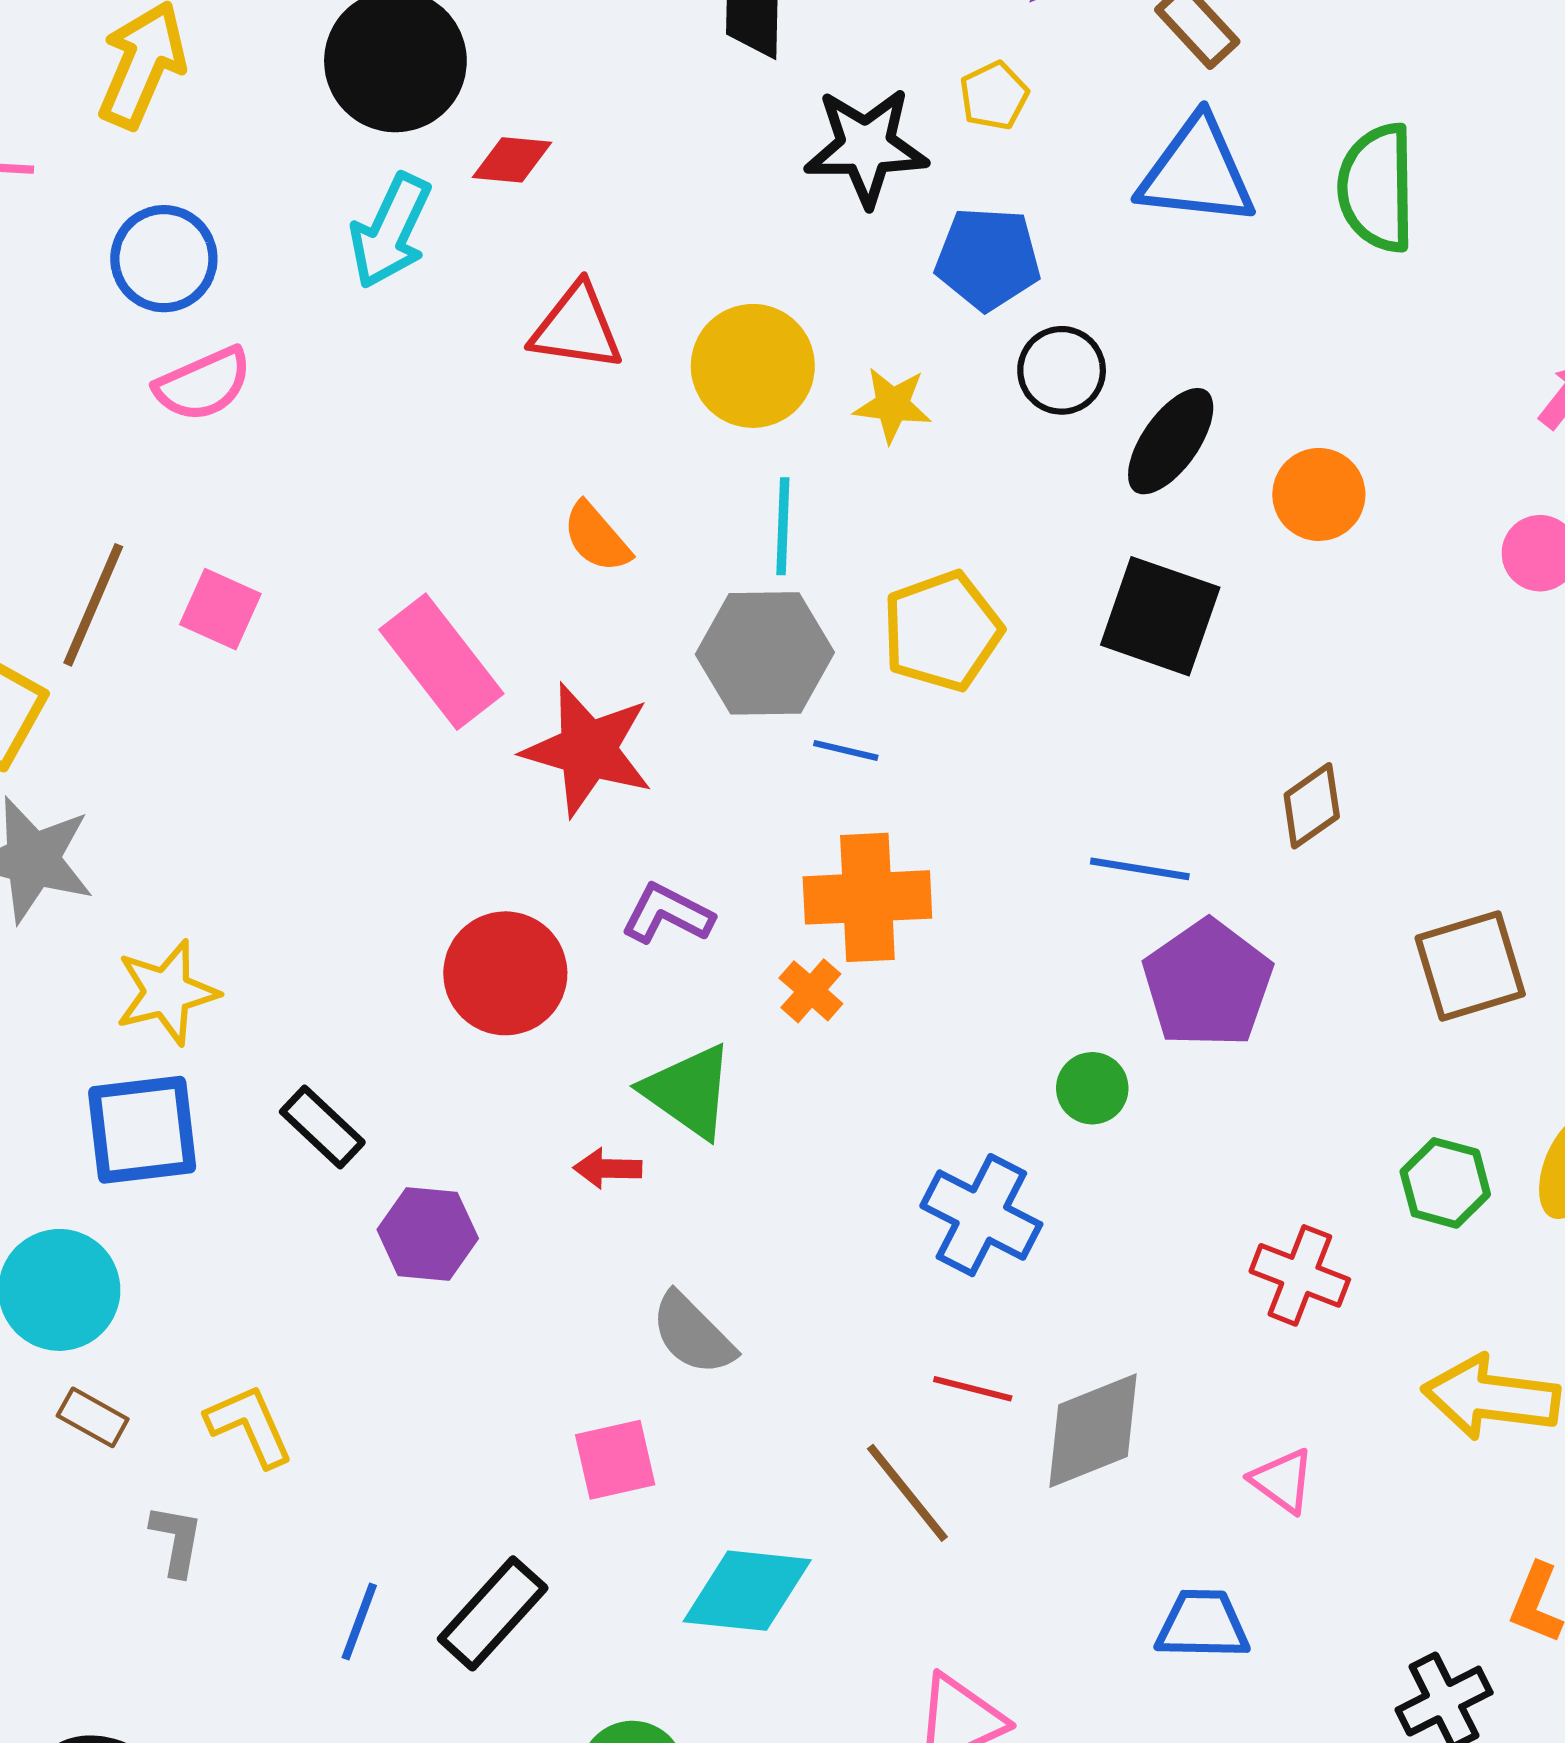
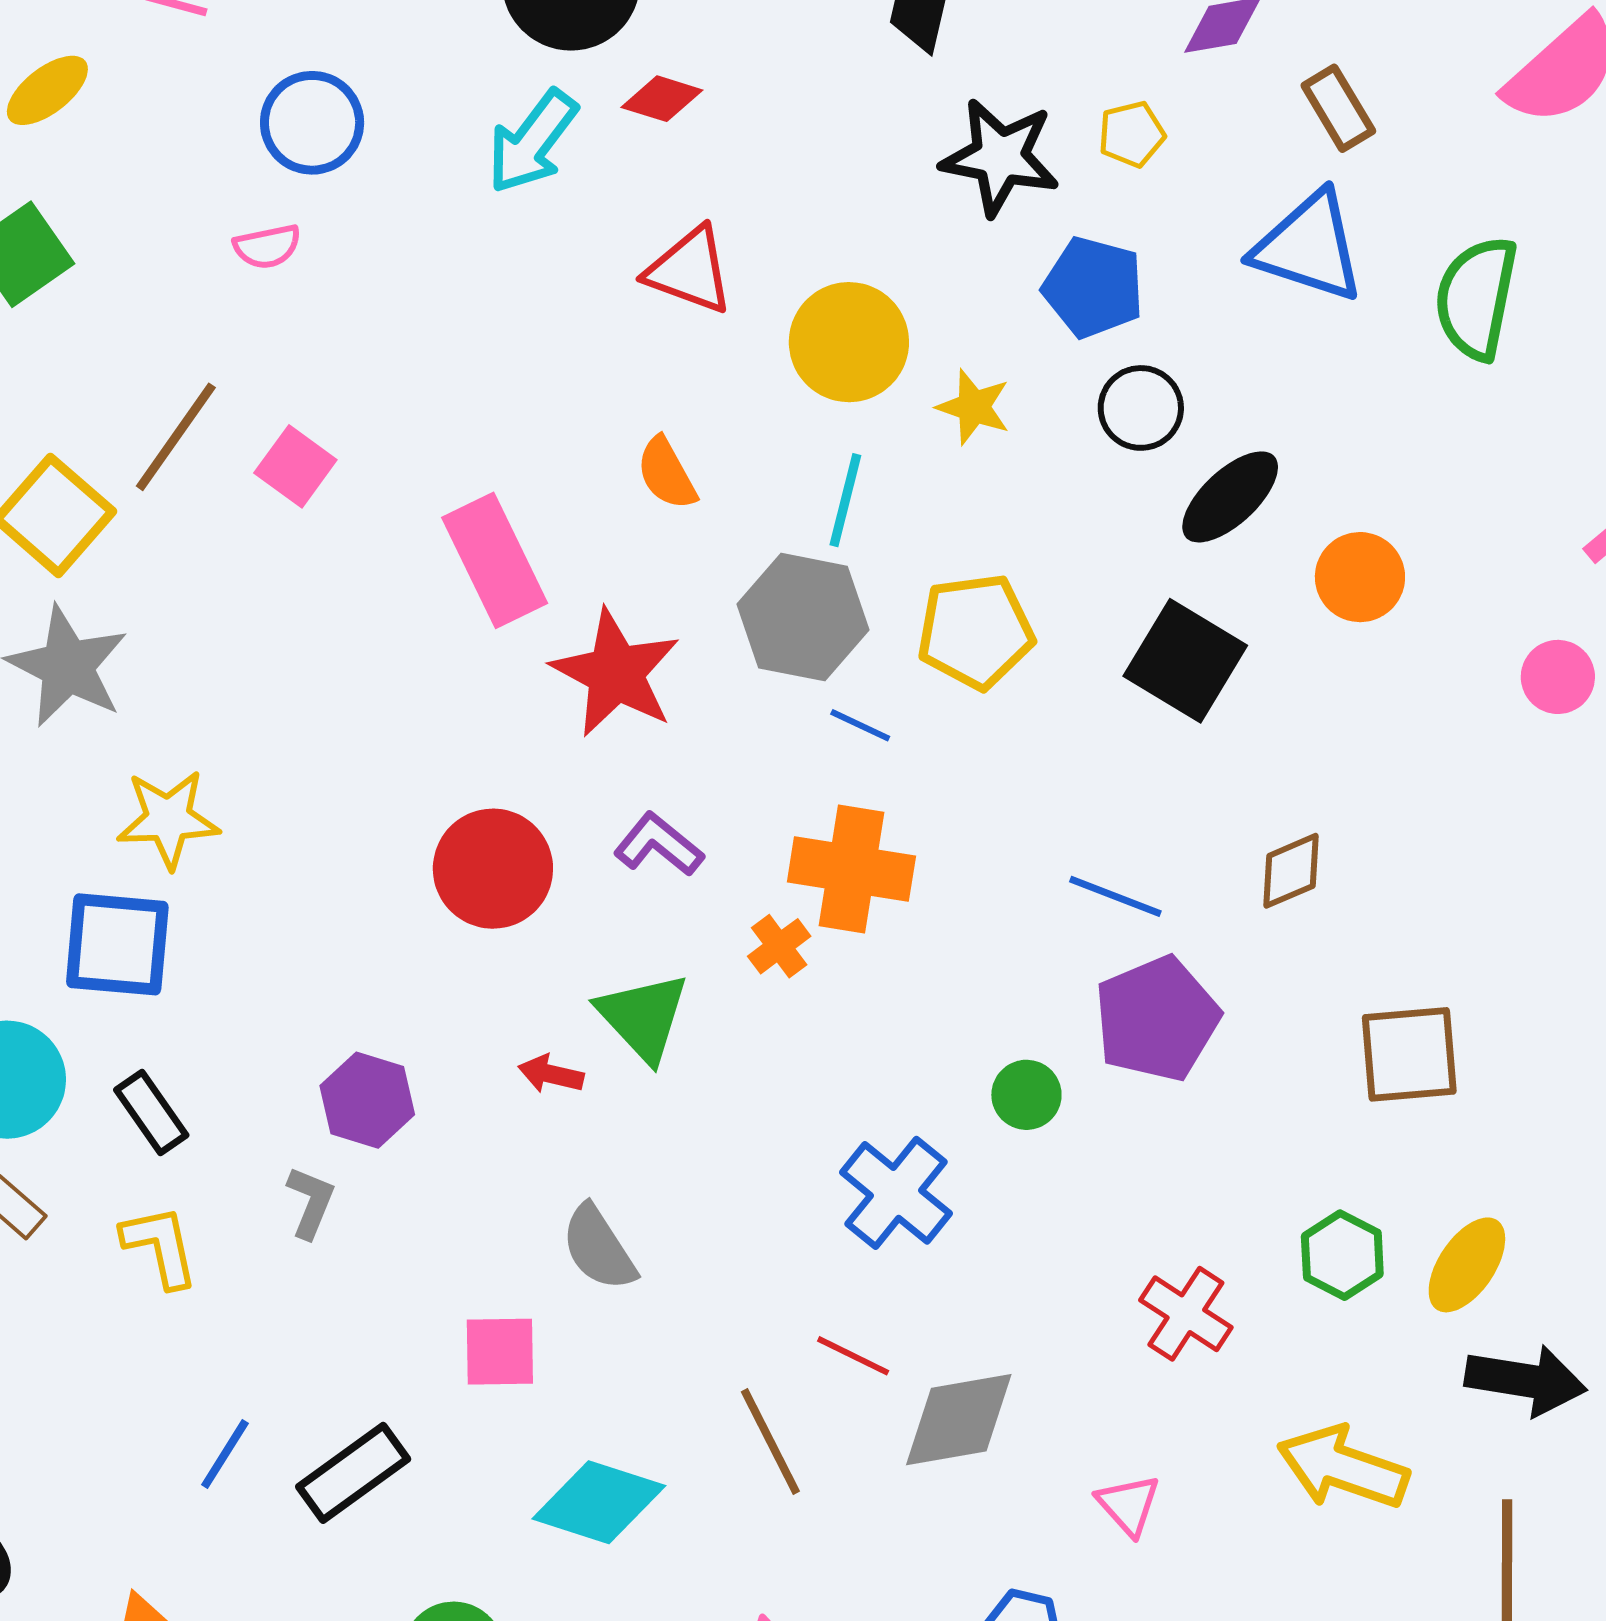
pink semicircle: (203, 384) -> (267, 247), moved, size x0.7
black rectangle: (322, 1127) -> (151, 1113), moved
gray L-shape: (176, 1540) -> (311, 1202), moved

